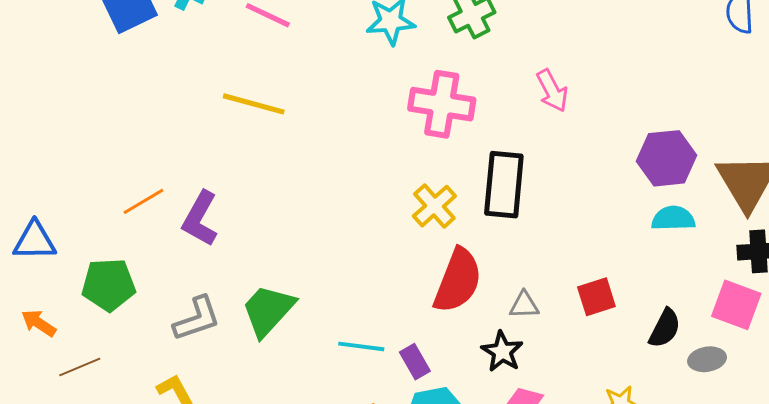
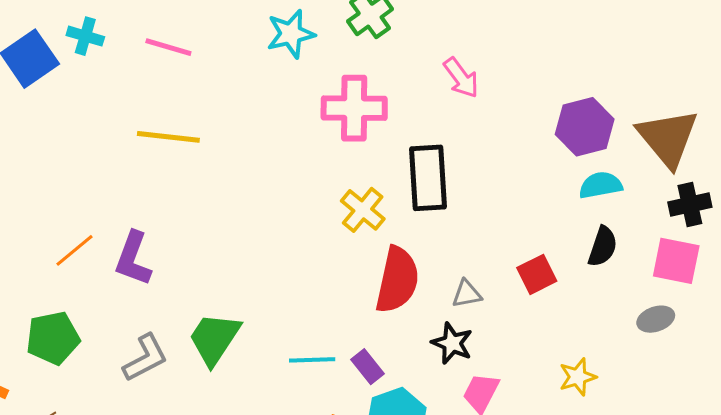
black semicircle: (665, 328) -> (603, 246), moved

